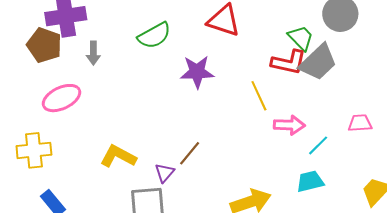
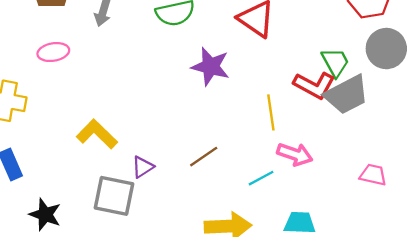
pink ellipse: (62, 98) -> (53, 52), size x0.7
cyan line: (318, 145) -> (261, 178), moved
brown line: (190, 153) -> (204, 157), moved

